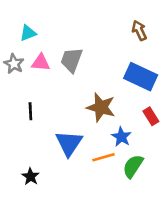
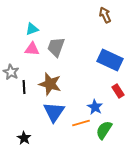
brown arrow: (139, 30) -> (105, 15), moved
cyan triangle: (28, 33) -> (32, 29), moved
gray star: (14, 64) -> (11, 72), moved
brown star: (101, 107) -> (50, 84), moved

